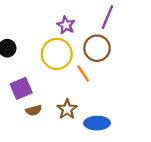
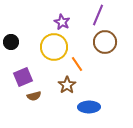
brown circle: (97, 48) -> (105, 42), moved
brown star: (67, 109) -> (67, 85), moved

